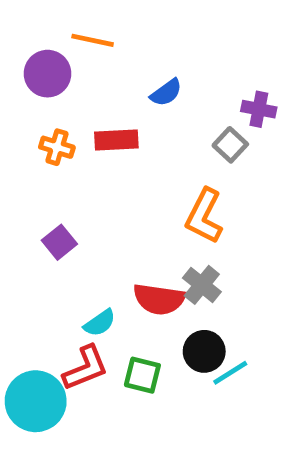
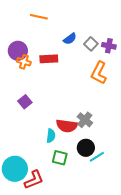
purple circle: (47, 74) -> (18, 51), moved
gray square: (230, 145) -> (91, 44), moved
orange L-shape: (204, 216) -> (99, 73), moved
cyan semicircle: (100, 323) -> (51, 136), moved, turned -48
red L-shape: (85, 368) -> (34, 180), moved

